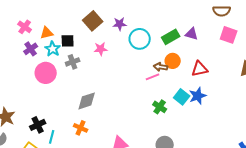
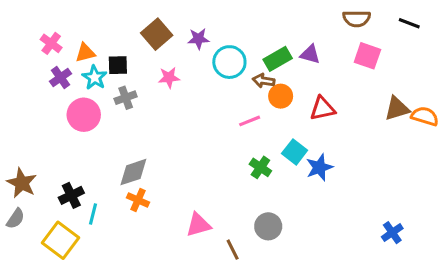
brown arrow: (161, 67) -> (264, 81), moved
blue star: (198, 96) -> (319, 167), moved
gray diamond: (87, 101) -> (133, 172), moved

